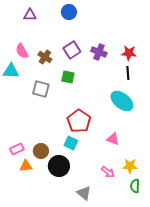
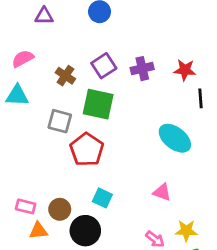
pink semicircle: (22, 51) -> (23, 59), moved, turned 91
purple cross: (99, 52) -> (142, 69), turned -35
black line: (128, 73) -> (200, 98), moved
green square: (68, 77) -> (98, 104), size x1.6
red pentagon: (79, 121) -> (87, 150), moved
pink rectangle: (17, 149) -> (26, 206), turned 40

